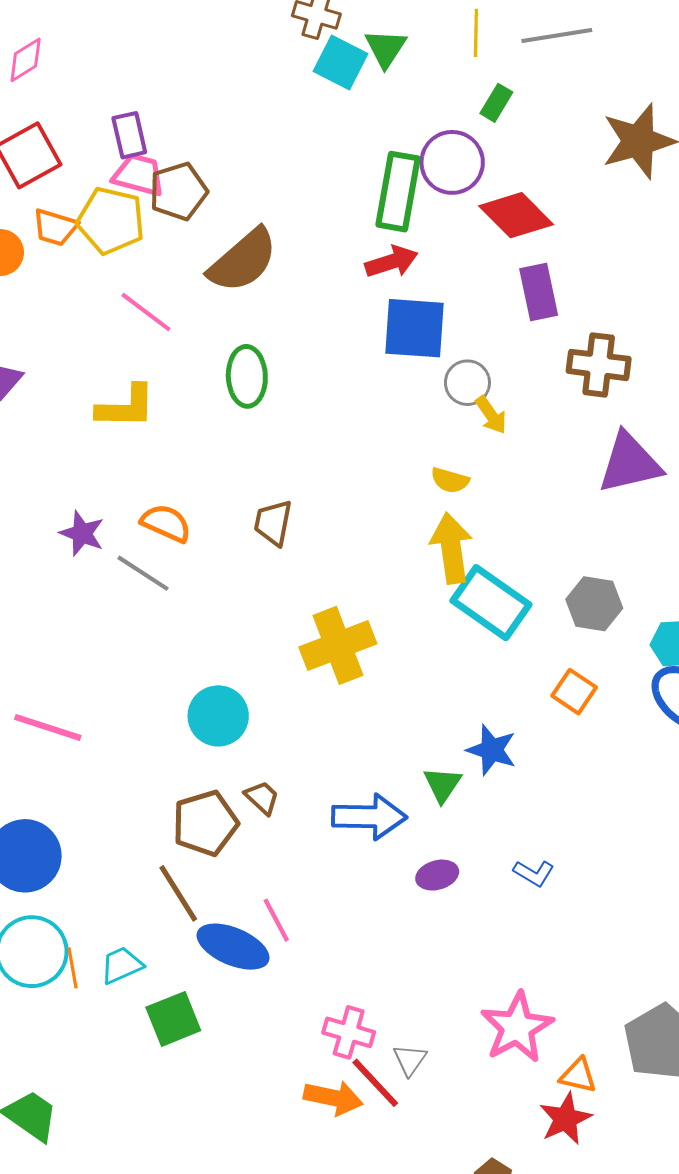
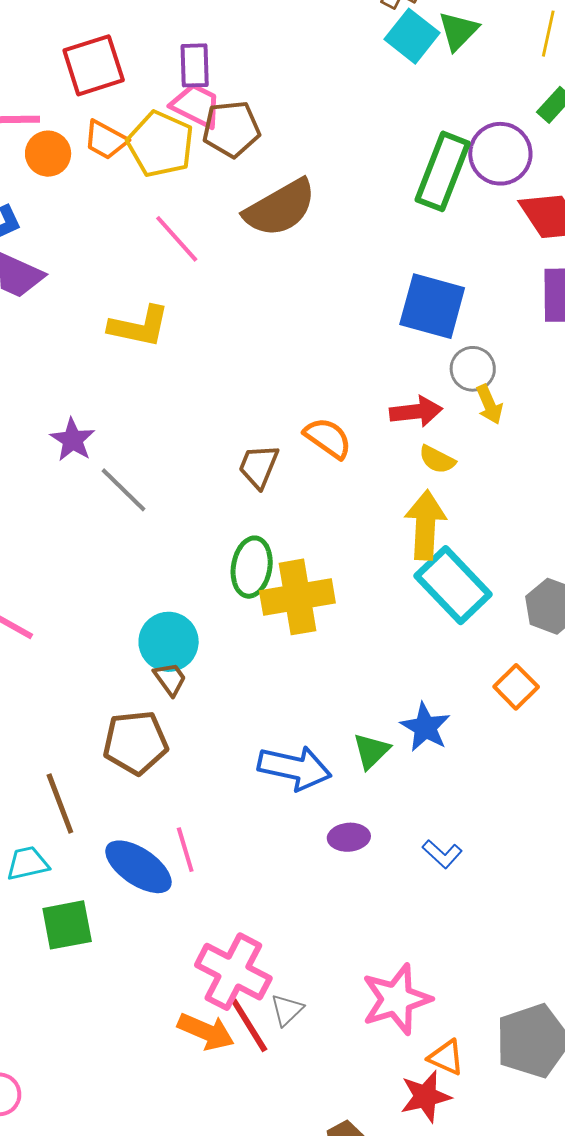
red arrow: (392, 262) -> (416, 412), moved
green ellipse: (247, 376) -> (252, 567), moved
orange semicircle: (166, 523) -> (328, 438), moved
brown trapezoid: (262, 798) -> (170, 679), moved
brown line: (178, 893) -> (60, 804), moved
pink cross: (349, 1032) -> (233, 972), size x1.5

